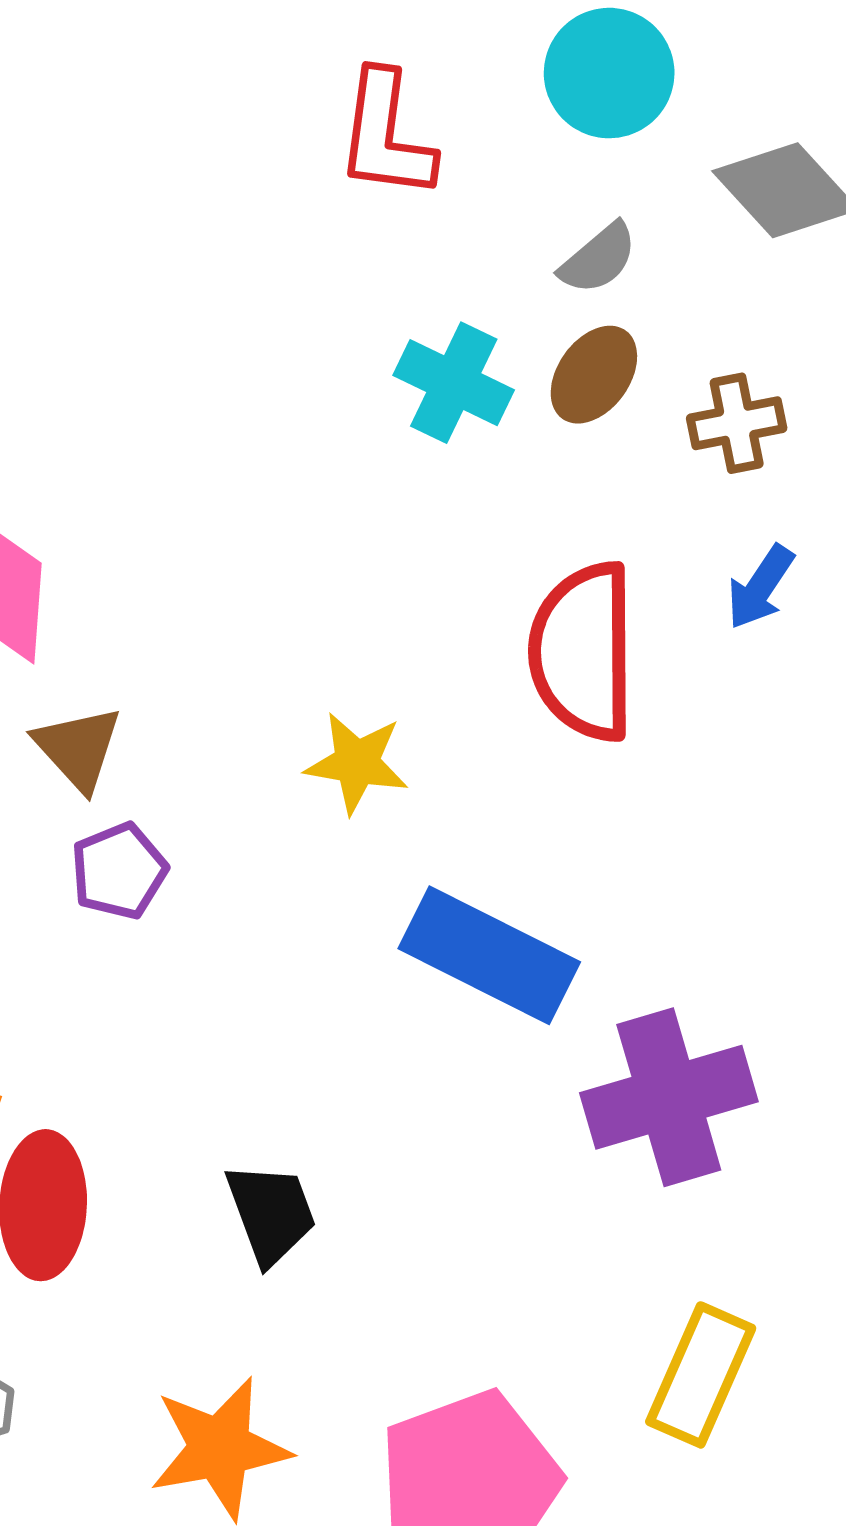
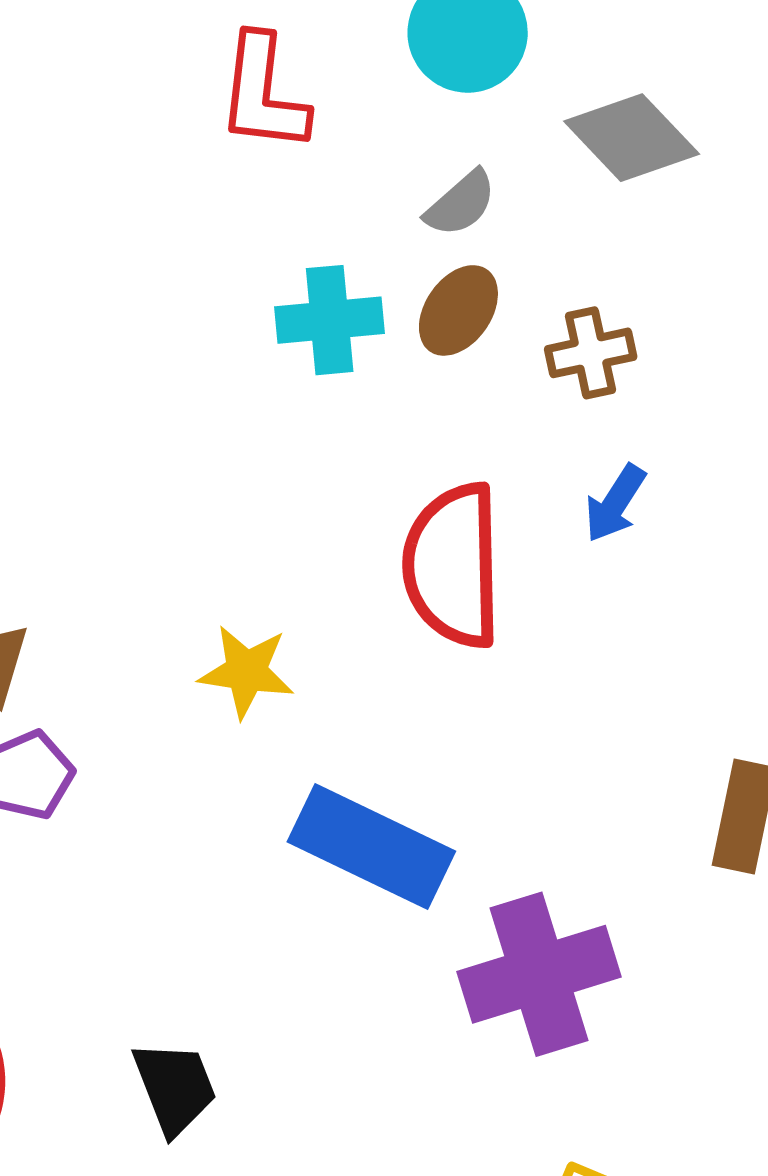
cyan cross: (454, 383) -> (330, 320), turned -30

